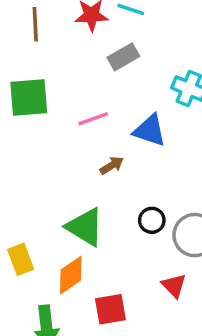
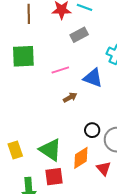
green triangle: (85, 227) -> (50, 150), moved
orange diamond: (71, 275) -> (81, 158), moved
red square: (110, 309) -> (54, 177), moved

